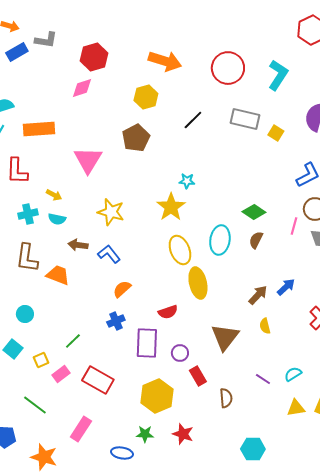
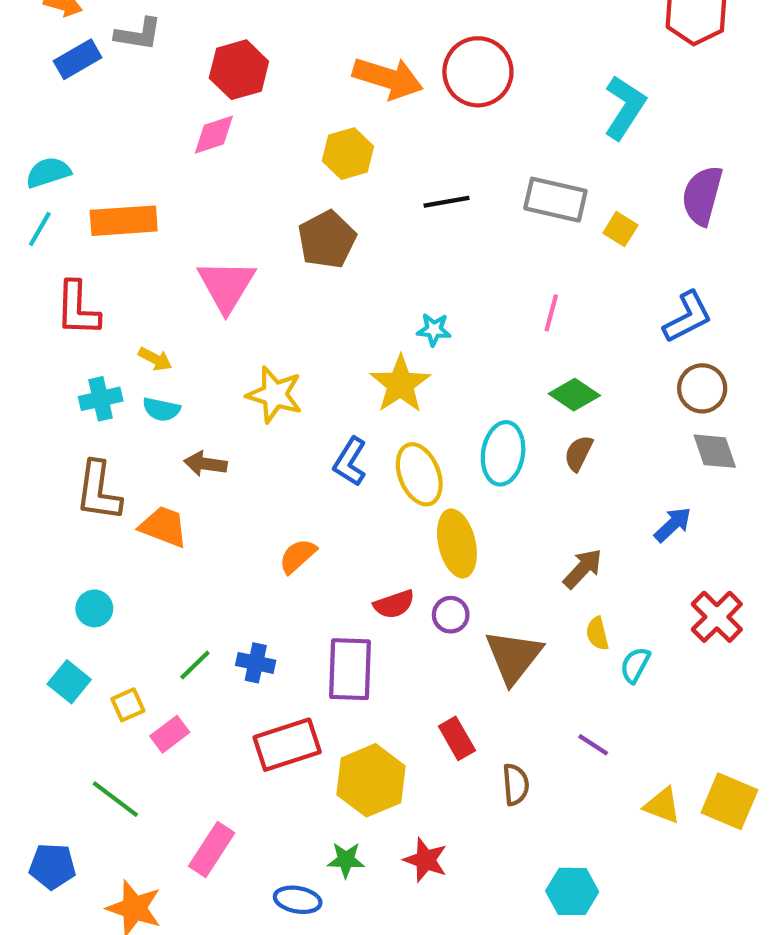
red circle: (228, 68) -> (478, 72), moved
black line: (193, 120) -> (446, 202), turned 35
pink line: (294, 226) -> (551, 313), moved
blue L-shape: (109, 254) -> (350, 462), moved, turned -110
blue arrow: (286, 287) -> (673, 525), moved
blue cross: (116, 321) -> (256, 663), moved, turned 36
purple circle: (180, 353) -> (451, 615), moved
cyan semicircle: (293, 374) -> (635, 665), moved, turned -30
red rectangle: (98, 380) -> (287, 745), moved, turned -48
yellow triangle: (296, 408) -> (662, 805), turned 30

